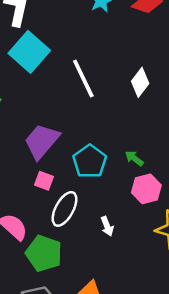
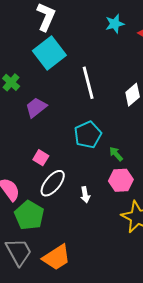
purple trapezoid: (42, 141) -> (36, 107), moved, size x0.7
cyan pentagon: (90, 161) -> (88, 135), moved
white arrow: (107, 226) -> (85, 195), moved

